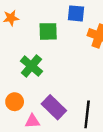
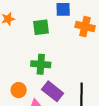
green cross: (31, 66) -> (41, 64), moved, turned -30

